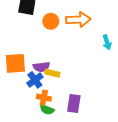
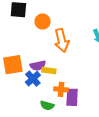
orange arrow: (78, 20) -> (62, 40), moved, turned 85
orange cross: (44, 98) -> (61, 89), moved

